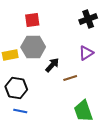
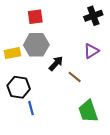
brown line: (70, 78) -> (75, 77), turned 56
blue line: (20, 111) -> (31, 108), moved, turned 64

